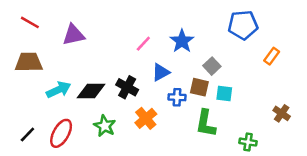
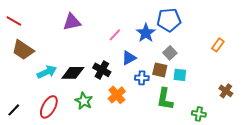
red line: (30, 22) -> (14, 21), moved
blue pentagon: (243, 25) -> (169, 20), moved
purple triangle: (74, 35) -> (72, 22), moved
brown trapezoid: (29, 62) -> (23, 50), turned -145
black line: (27, 135) -> (14, 110), moved

